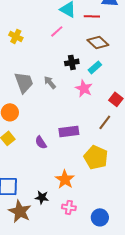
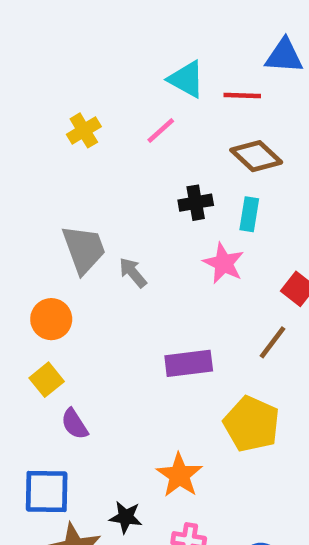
yellow cross: (16, 36) -> (84, 130), moved, turned 32
cyan rectangle: (95, 67) -> (249, 214), turned -40
gray arrow: (50, 82) -> (133, 273), moved
purple semicircle: (41, 142) -> (75, 424), moved

